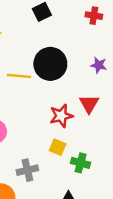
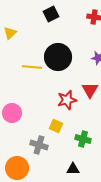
yellow square: (58, 147) -> (56, 126), moved
gray cross: (27, 170) -> (39, 145), turned 30

